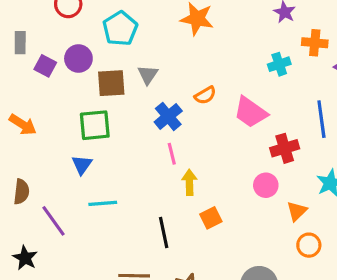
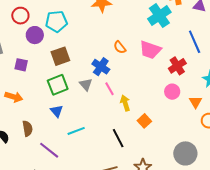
cyan pentagon: (120, 29) -> (56, 21), turned -30
purple circle: (78, 59) -> (35, 35), moved
cyan cross: (279, 64) -> (159, 16), size x1.6
purple square: (45, 66) -> (21, 65), moved
gray triangle: (148, 75) -> (86, 84), moved
orange semicircle: (205, 95) -> (120, 47), turned 96
brown semicircle: (21, 192) -> (27, 128), moved

